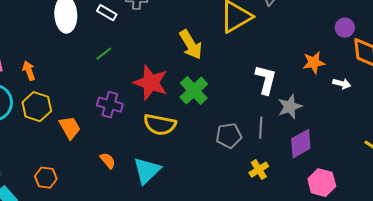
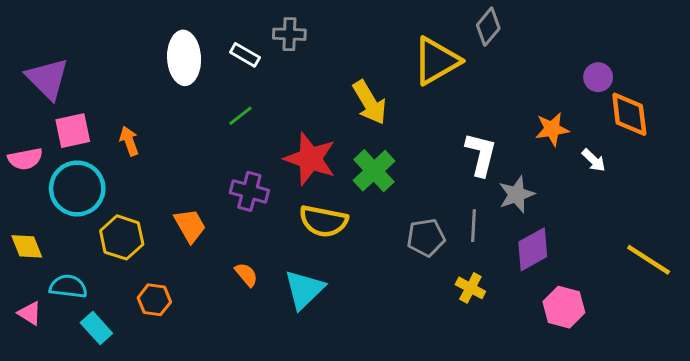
white arrow: (342, 84) -> (594, 160), turned 30
yellow hexagon: (37, 107) -> (122, 237), moved
yellow cross: (259, 170) -> (470, 288), turned -30

